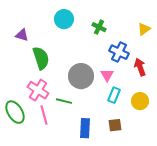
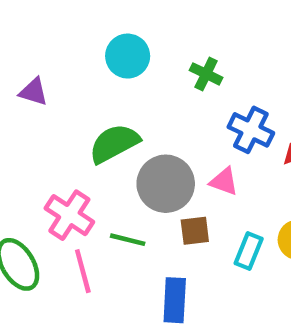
green semicircle: (41, 58) -> (114, 143), moved, turned -100
pink triangle: (107, 75) -> (224, 181), turned -40
cyan rectangle: (114, 95) -> (249, 251), moved
brown square: (115, 125) -> (195, 231), moved

